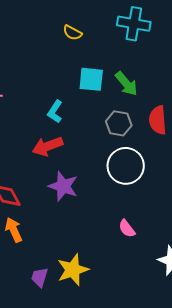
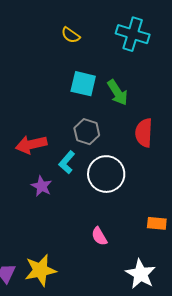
cyan L-shape: (55, 112) -> (67, 162), moved
gray hexagon: (119, 123) -> (87, 132), moved
purple star: (63, 186) -> (42, 186), size x0.7

